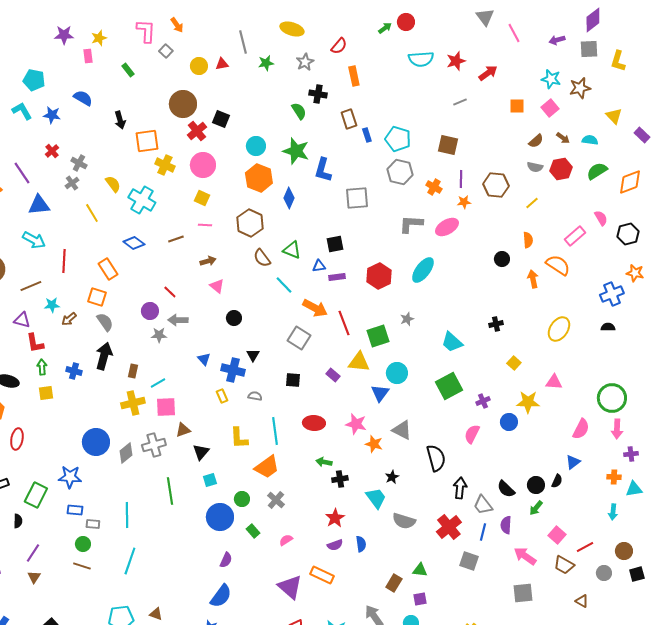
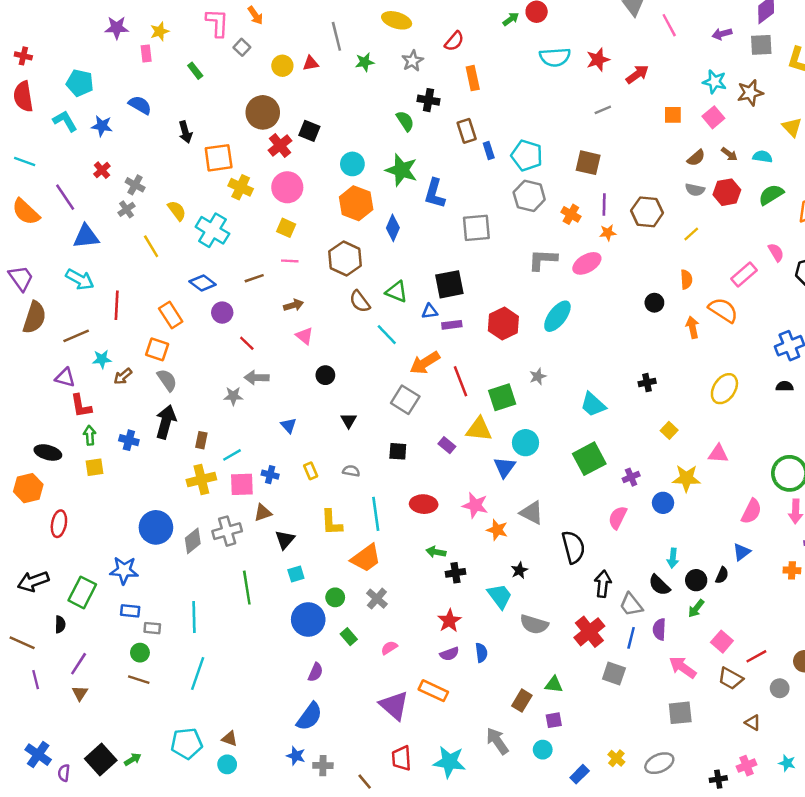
black square: (335, 244) -> (449, 284), size x1.4
orange arrow: (315, 308) -> (425, 363), turned 120
purple circle: (150, 311) -> (222, 313), moved
blue cross: (233, 370) -> (270, 475), moved, size x0.6
cyan arrow: (613, 512) -> (673, 558), moved

